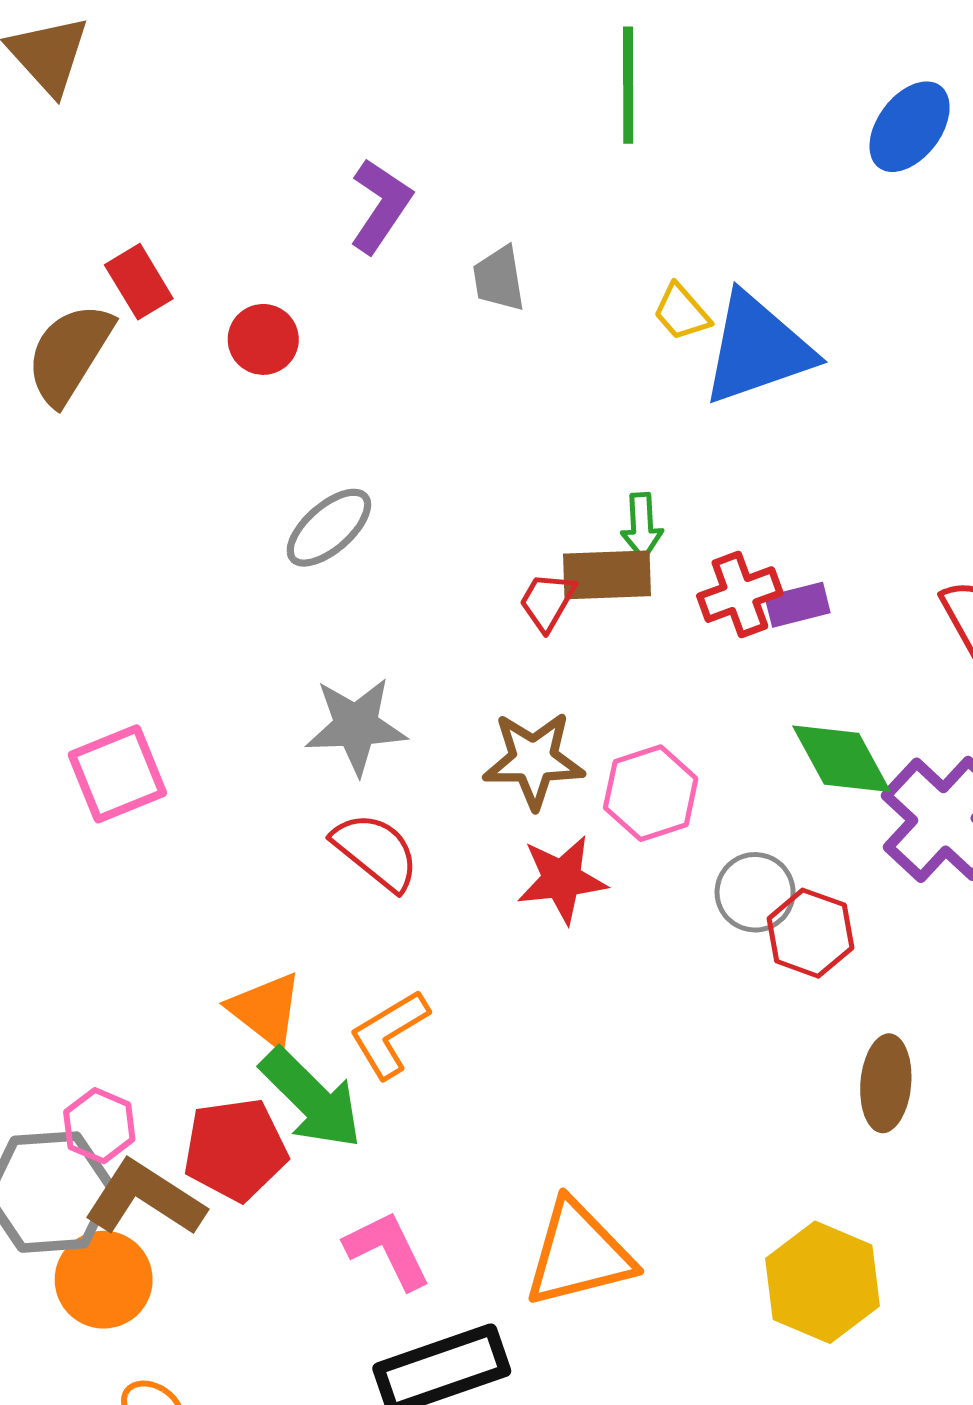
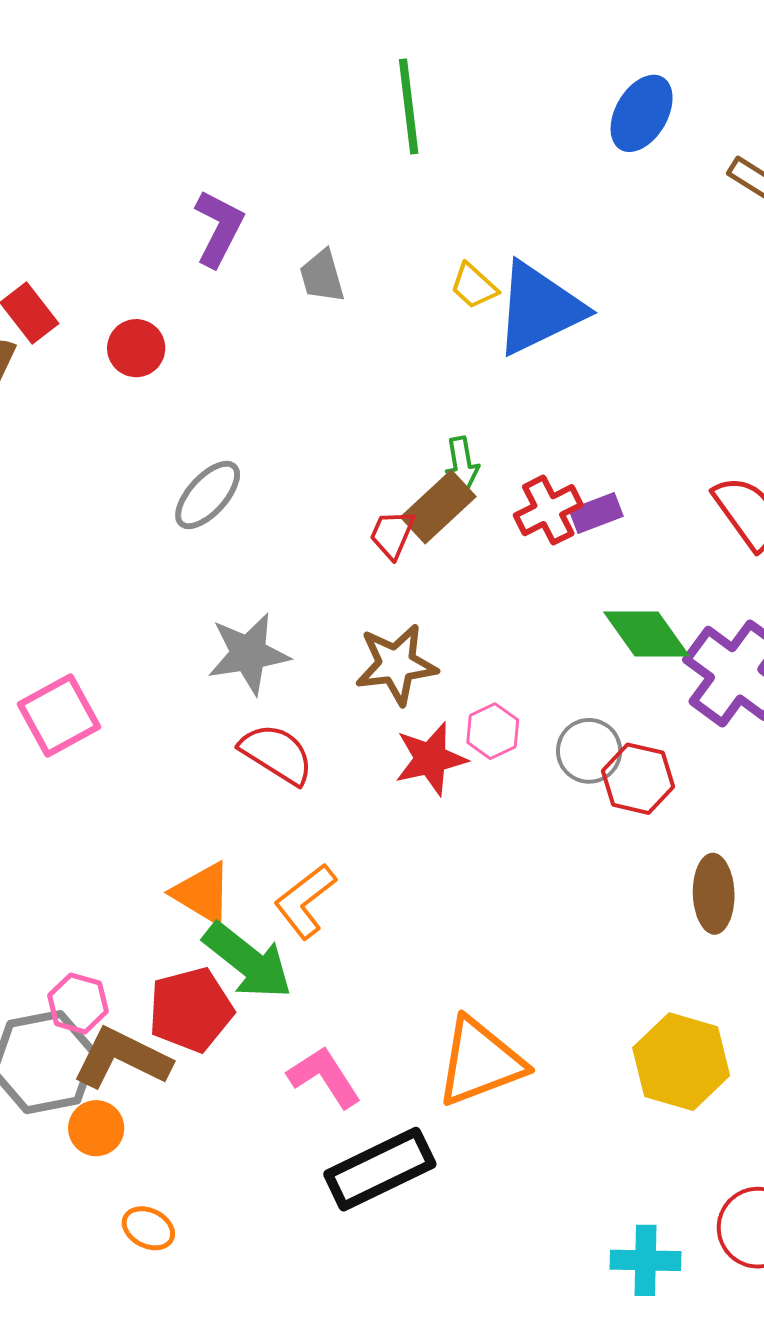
brown rectangle: (607, 575) -> (438, 507), turned -34
pink hexagon: (651, 793) -> (493, 731), moved, size x0.7
orange circle: (104, 1280) -> (96, 1128), size x0.7

